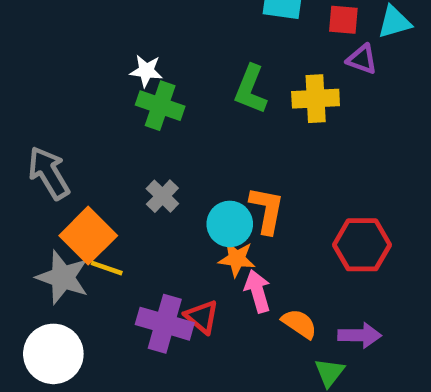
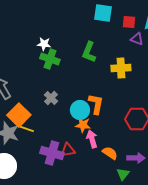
yellow cross: (316, 99) -> (121, 68), moved
red triangle: (202, 317) -> (68, 150), turned -49

